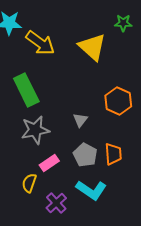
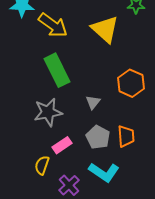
green rectangle: (26, 90) -> (57, 70), moved

